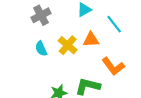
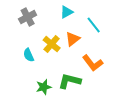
orange triangle: (91, 40) -> (73, 39), turned -35
cyan semicircle: (41, 49) -> (29, 55), moved

